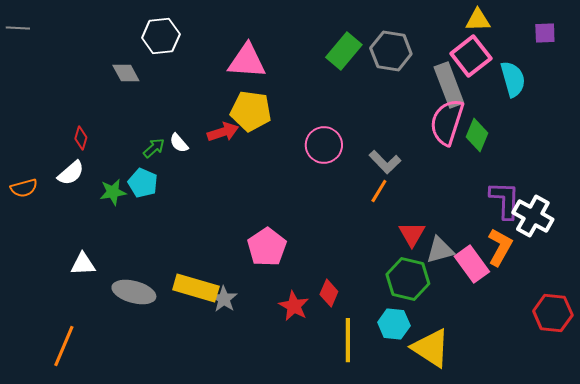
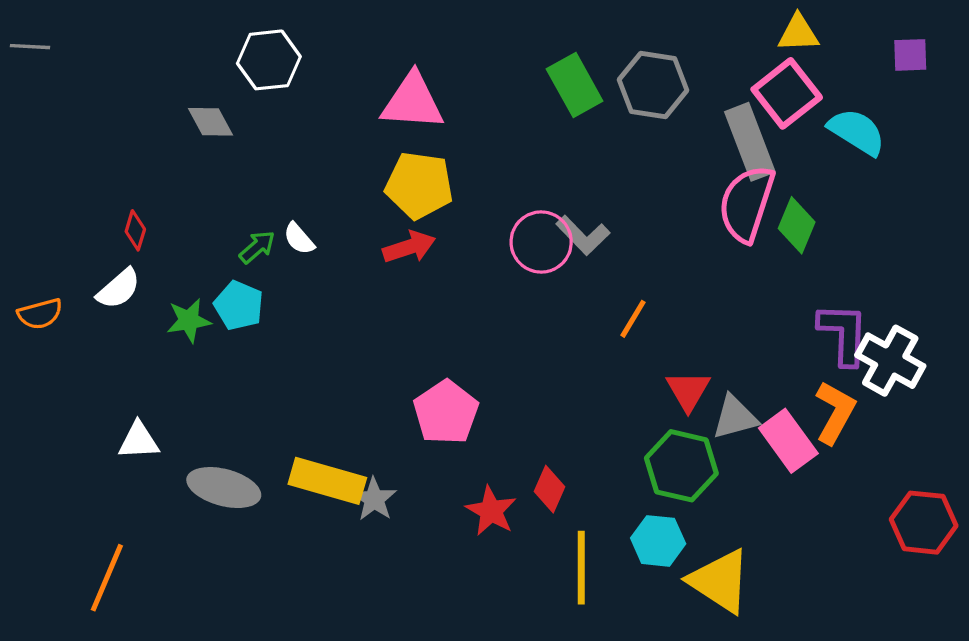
green rectangle: (344, 51) -> (575, 85), turned -69
cyan semicircle: (513, 79) -> (857, 132), turned -42
red arrow: (223, 132) -> (409, 247), moved
gray L-shape: (385, 162) -> (583, 235), moved

